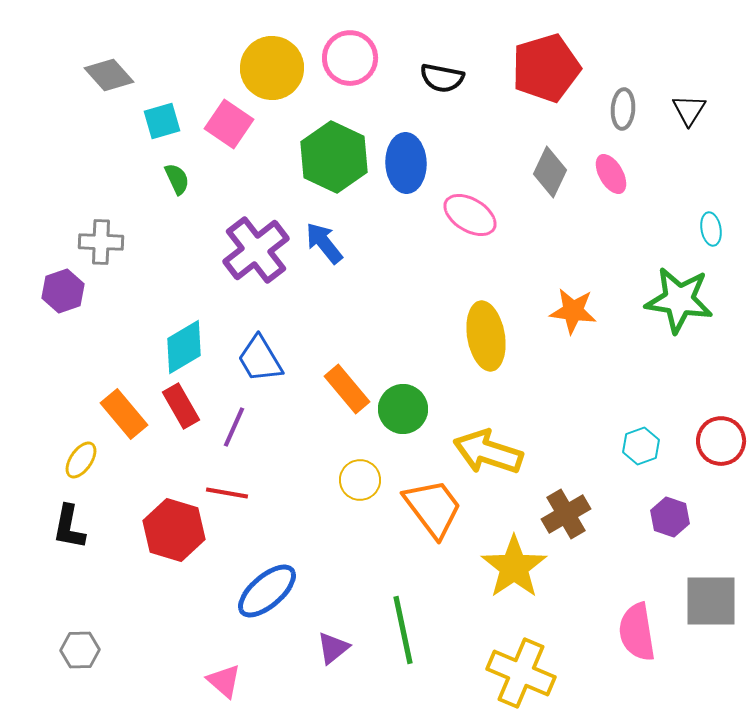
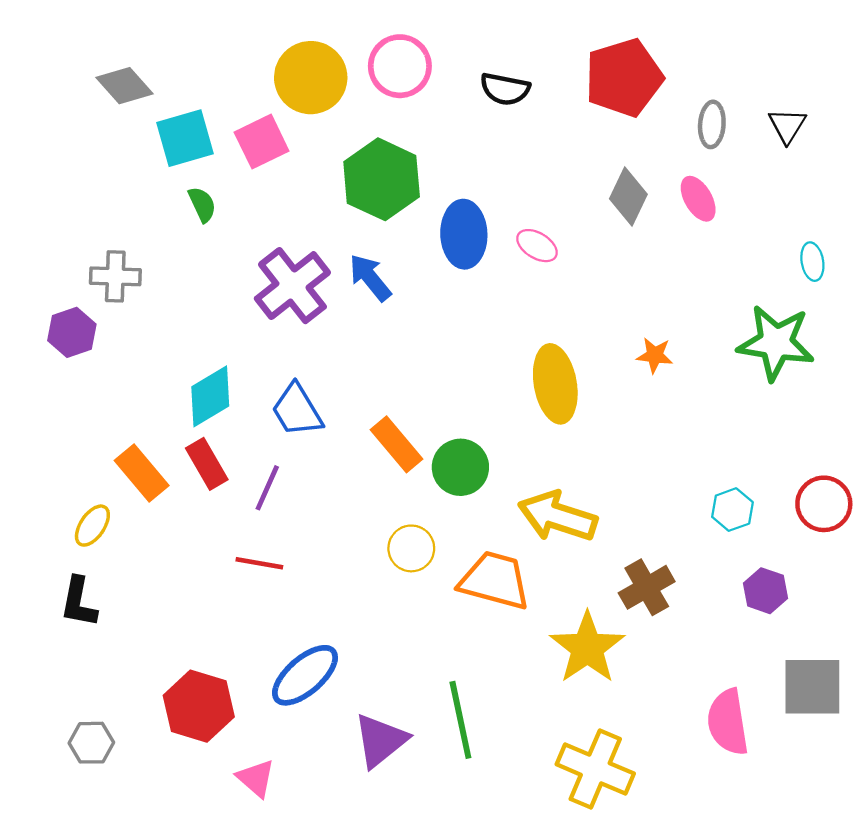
cyan square: (162, 121) -> (185, 138), size x1.4
pink square: (229, 124) -> (262, 142), turned 30
blue ellipse: (406, 163) -> (464, 234), moved
pink ellipse: (470, 215) -> (537, 246), size x0.7
orange star: (573, 311) -> (655, 355), size x0.7
orange trapezoid: (433, 508) -> (495, 580), turned -38
red hexagon: (174, 530) -> (199, 706), moved
purple triangle: (333, 648) -> (380, 740), size x1.5

